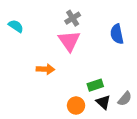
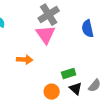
gray cross: (73, 18) -> (49, 15), size x1.5

